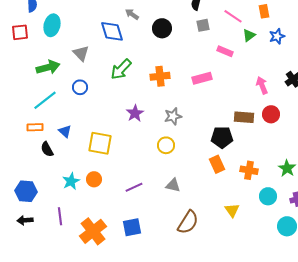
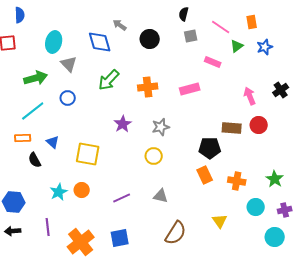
cyan ellipse: (52, 25) -> (54, 42), moved

